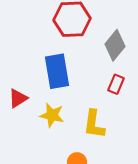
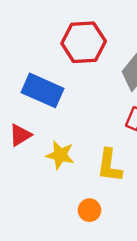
blue rectangle: (57, 71) -> (43, 90), moved, turned -56

